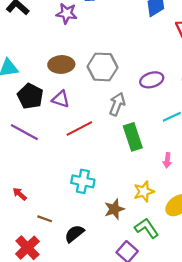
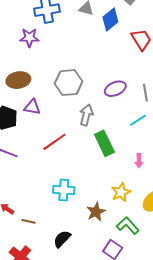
brown ellipse: (61, 64) -> (18, 80), moved
purple triangle: (61, 99) -> (32, 107), moved
brown line: (45, 219) -> (29, 221), moved

